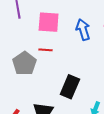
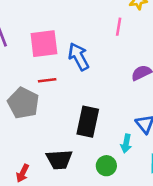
blue arrow: (83, 30) -> (79, 57), moved

